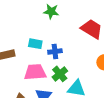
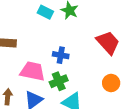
cyan rectangle: (35, 44) -> (45, 12), moved

